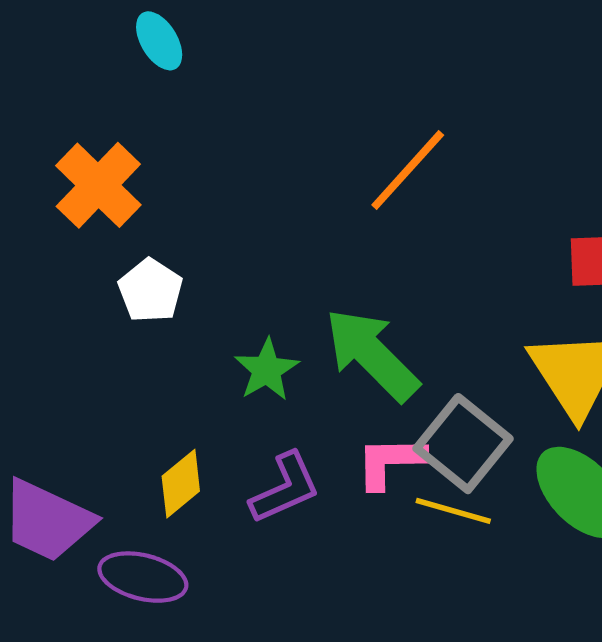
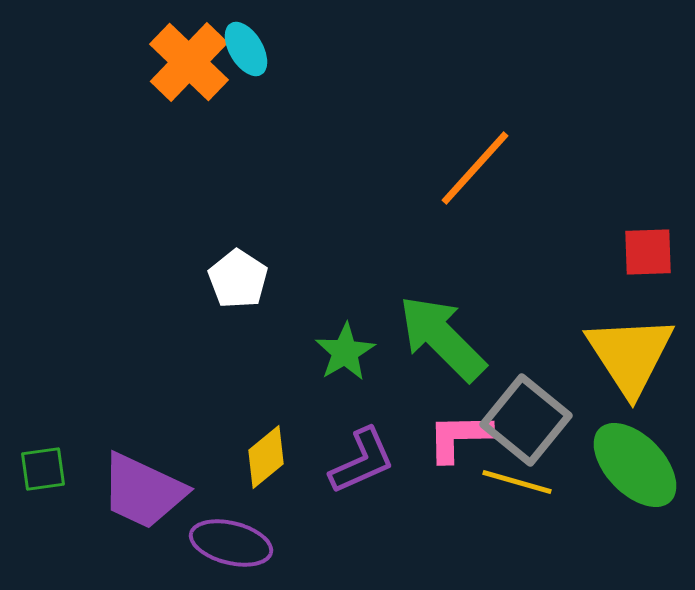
orange cross: (98, 185) -> (189, 62), moved

